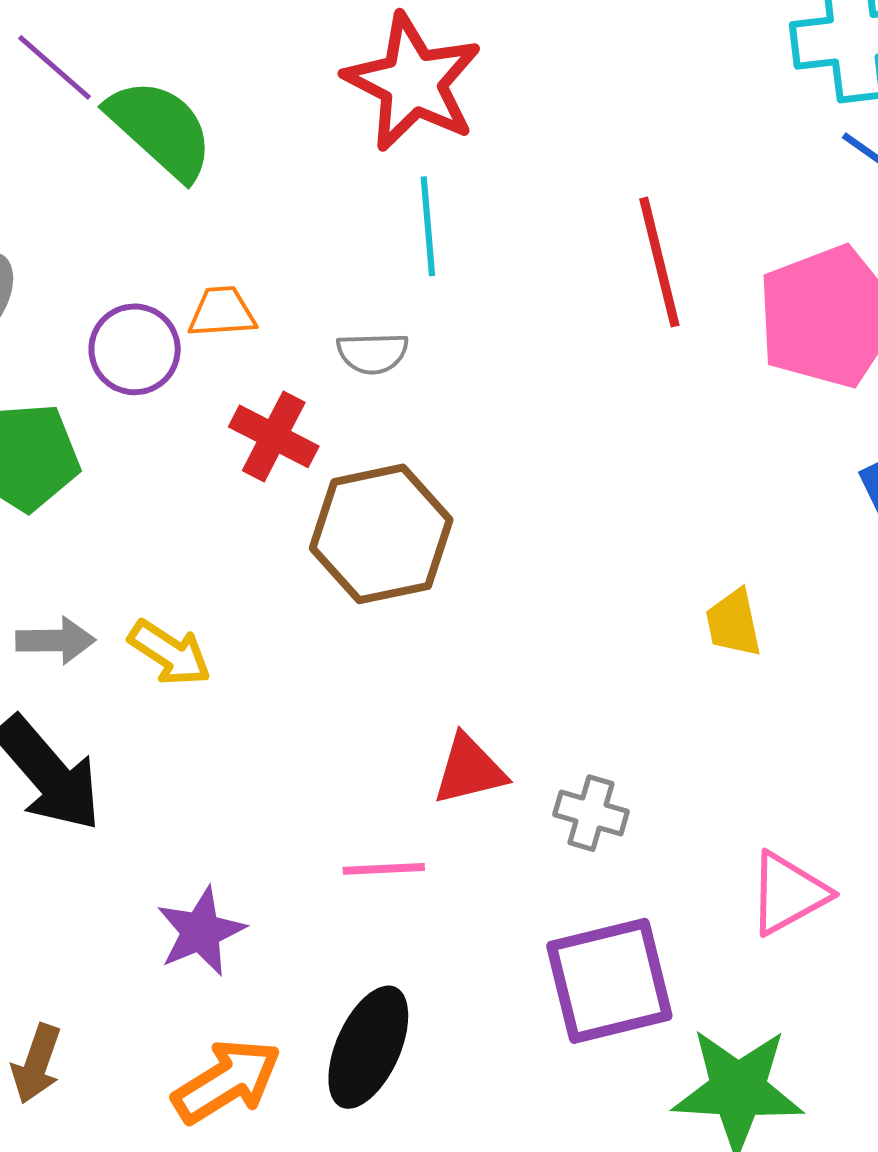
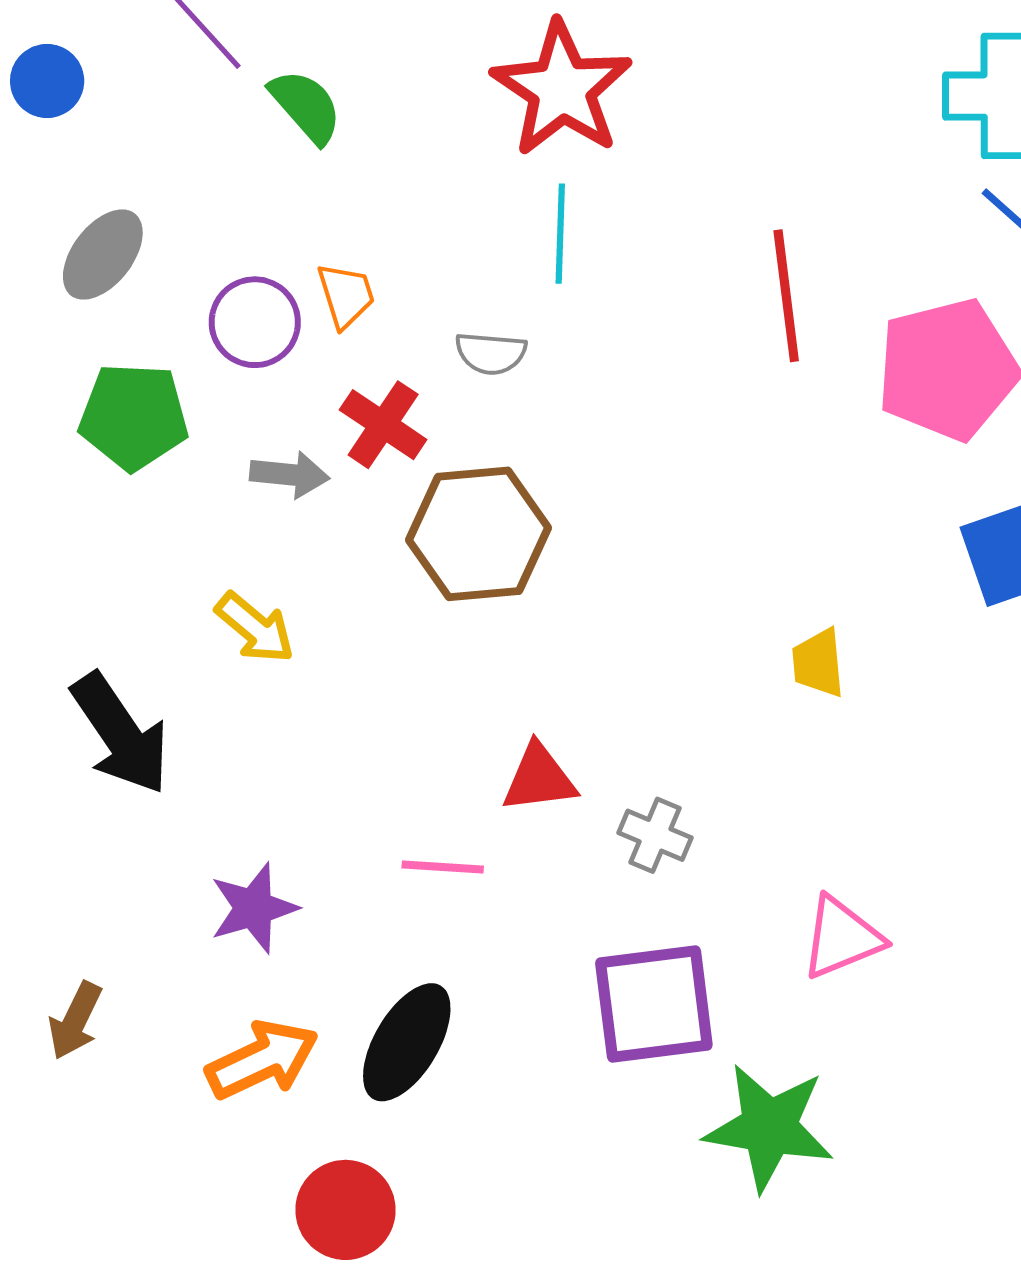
green semicircle: (160, 129) -> (306, 106), size x0.7
orange trapezoid: (222, 312) -> (346, 295), turned 70
gray arrow: (56, 641) -> (290, 475), moved

